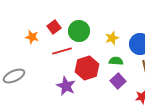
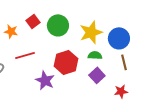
yellow star: (112, 38) -> (91, 32), size x1.6
red line: (62, 51) -> (25, 55), moved

